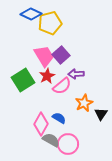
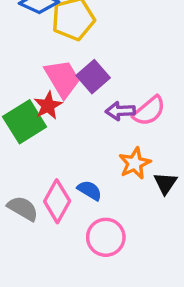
red star: (47, 76) -> (48, 105), moved
pink semicircle: (62, 86) -> (149, 111), moved
gray semicircle: (51, 140) -> (23, 208), moved

